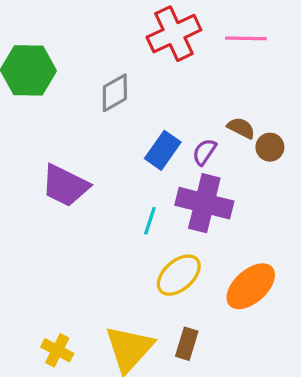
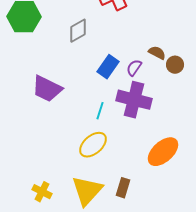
yellow ellipse: (179, 275) -> (93, 145), moved

